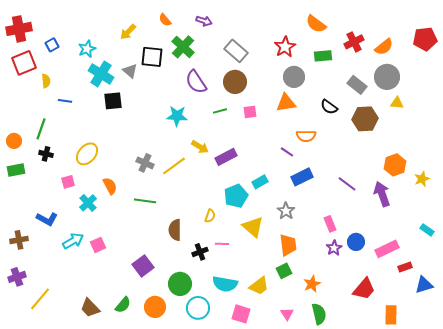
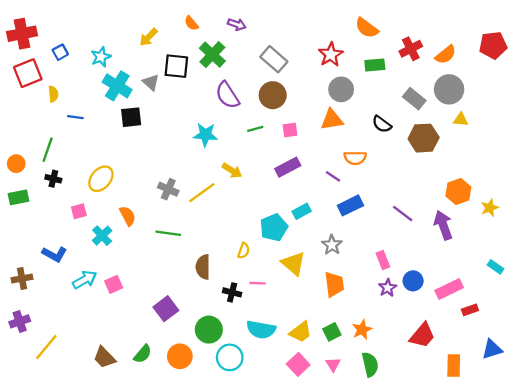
purple rectangle: (226, 157) -> (288, 167), moved
black cross: (200, 252) -> (232, 292), turned 35
green square: (284, 271) -> (332, 332), moved
blue triangle: (424, 285) -> (492, 349), moved
pink square: (241, 314) -> (298, 364), moved, turned 30

